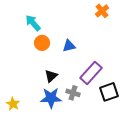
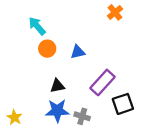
black triangle: (51, 76) -> (57, 86), turned 32
gray cross: (73, 93) -> (82, 116), moved

